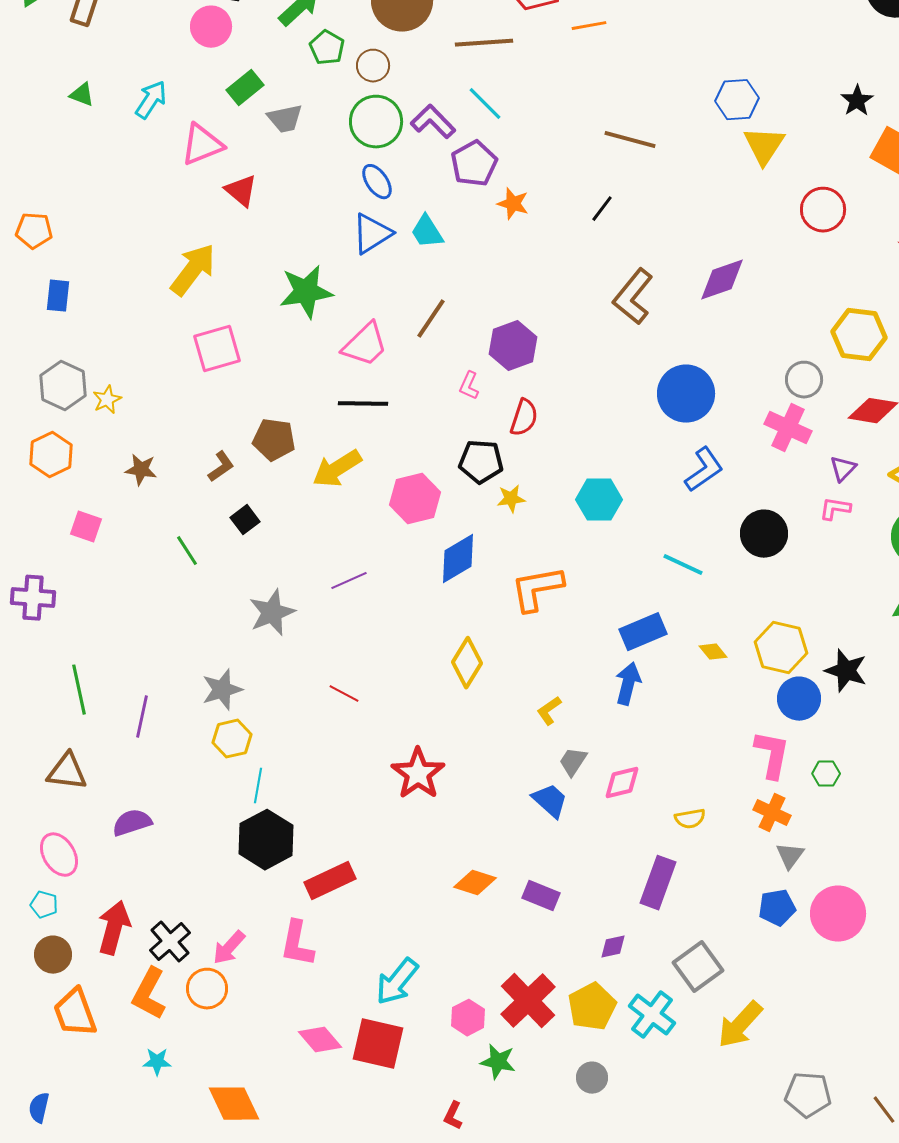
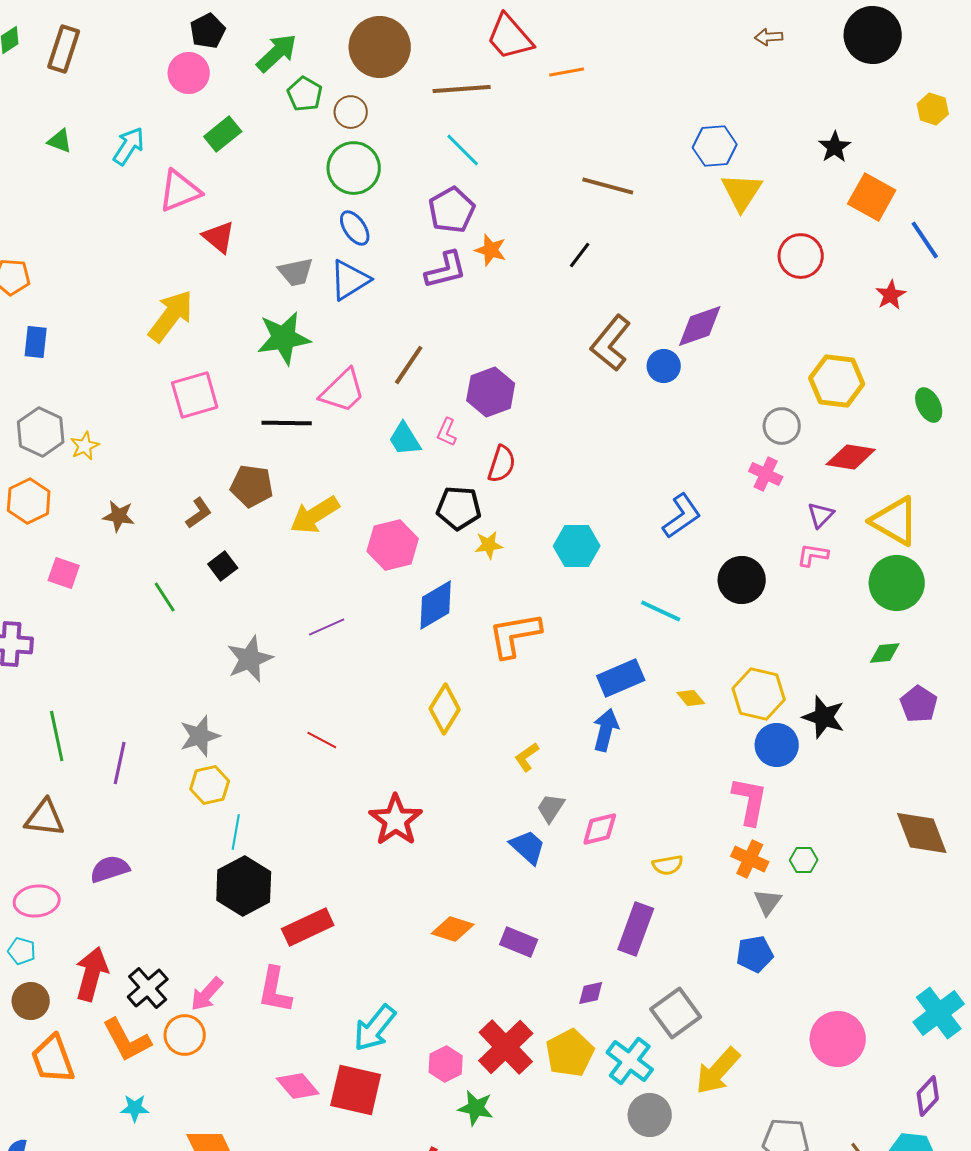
gray trapezoid: (285, 119) -> (296, 272), moved
purple L-shape: (433, 122) -> (446, 270), moved, turned 120
cyan trapezoid: (427, 232) -> (405, 439), moved
blue circle: (686, 394) -> (664, 366), moved, size x0.6
black line: (363, 404) -> (287, 423), moved
pink cross: (788, 428) -> (766, 474), size x0.7
green hexagon: (826, 774) -> (804, 860), moved
pink ellipse: (59, 855) -> (37, 901), turned -66
pink circle: (838, 914) -> (838, 1039), moved
orange L-shape: (149, 994) -> (127, 1040), turned -56
gray circle: (592, 1078) -> (650, 1115), moved, size x1.4

